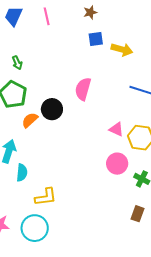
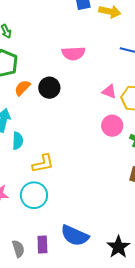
pink semicircle: (83, 89) -> (73, 53), turned -105
black circle: (52, 109) -> (49, 88), moved

